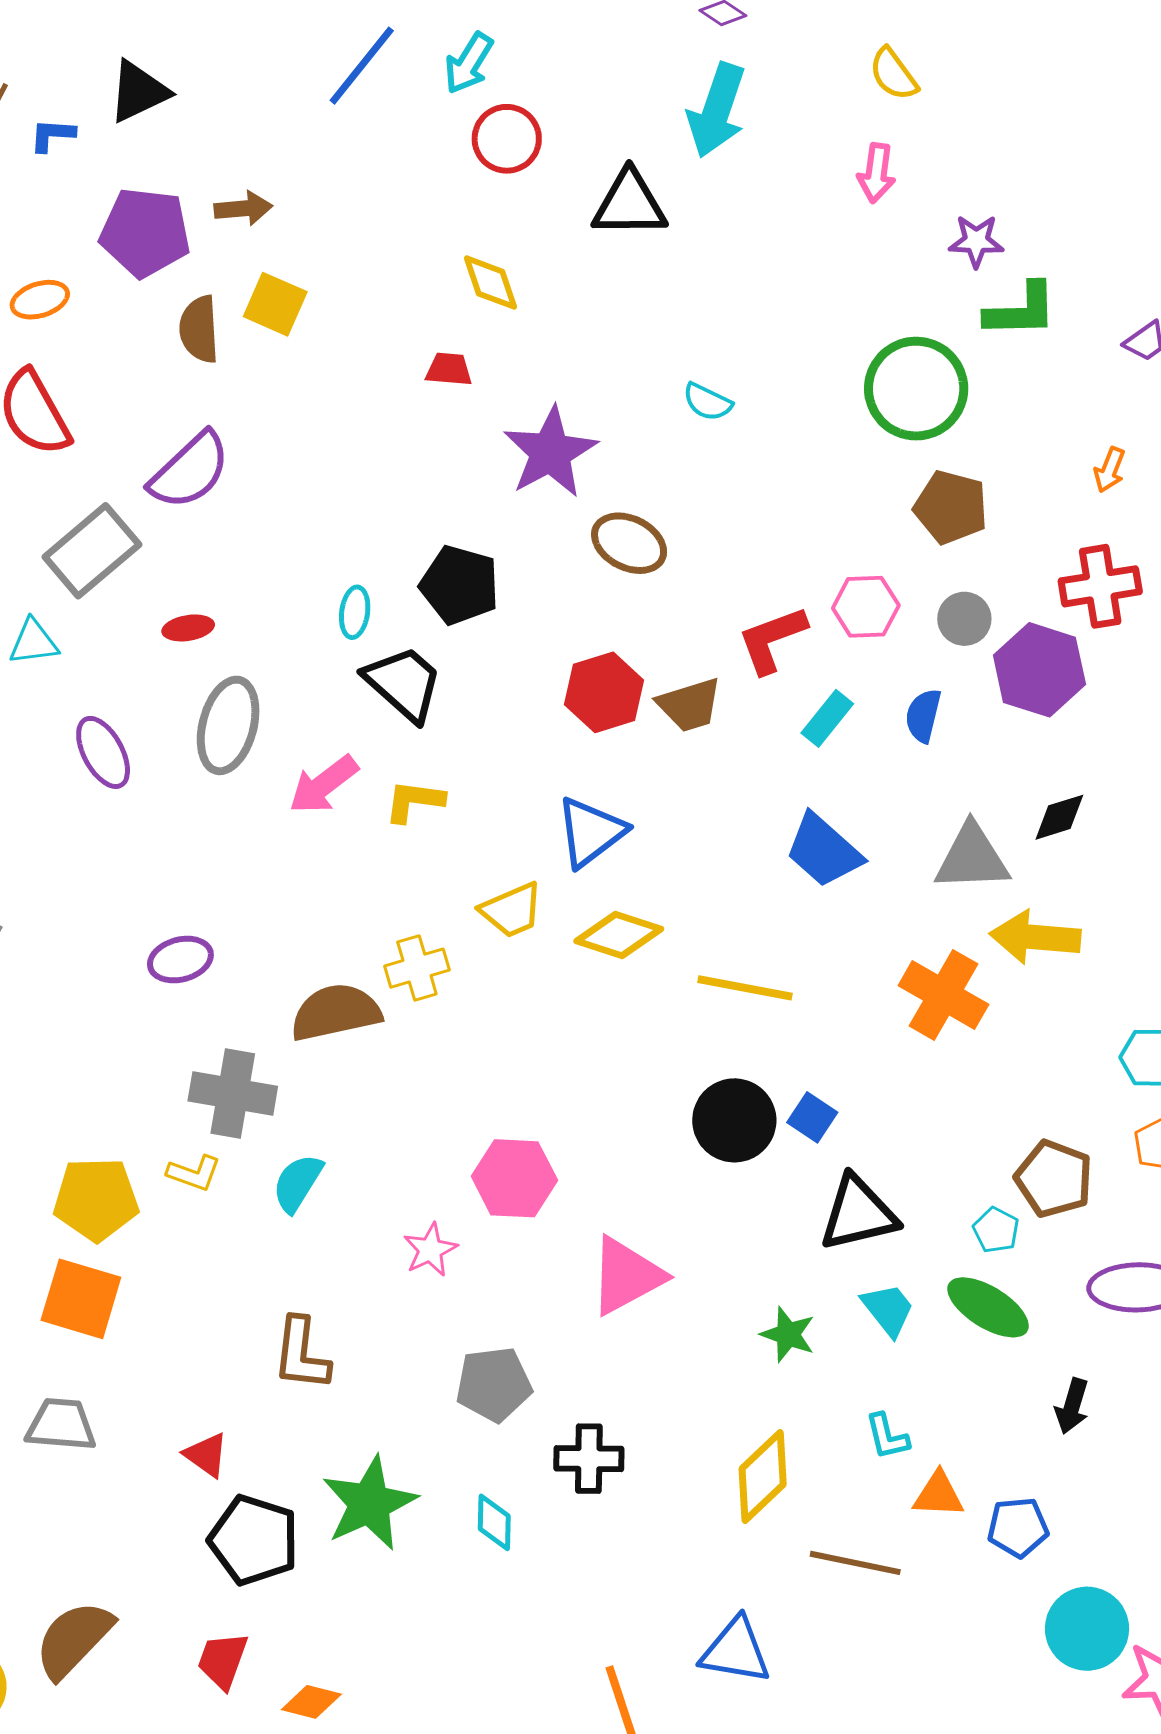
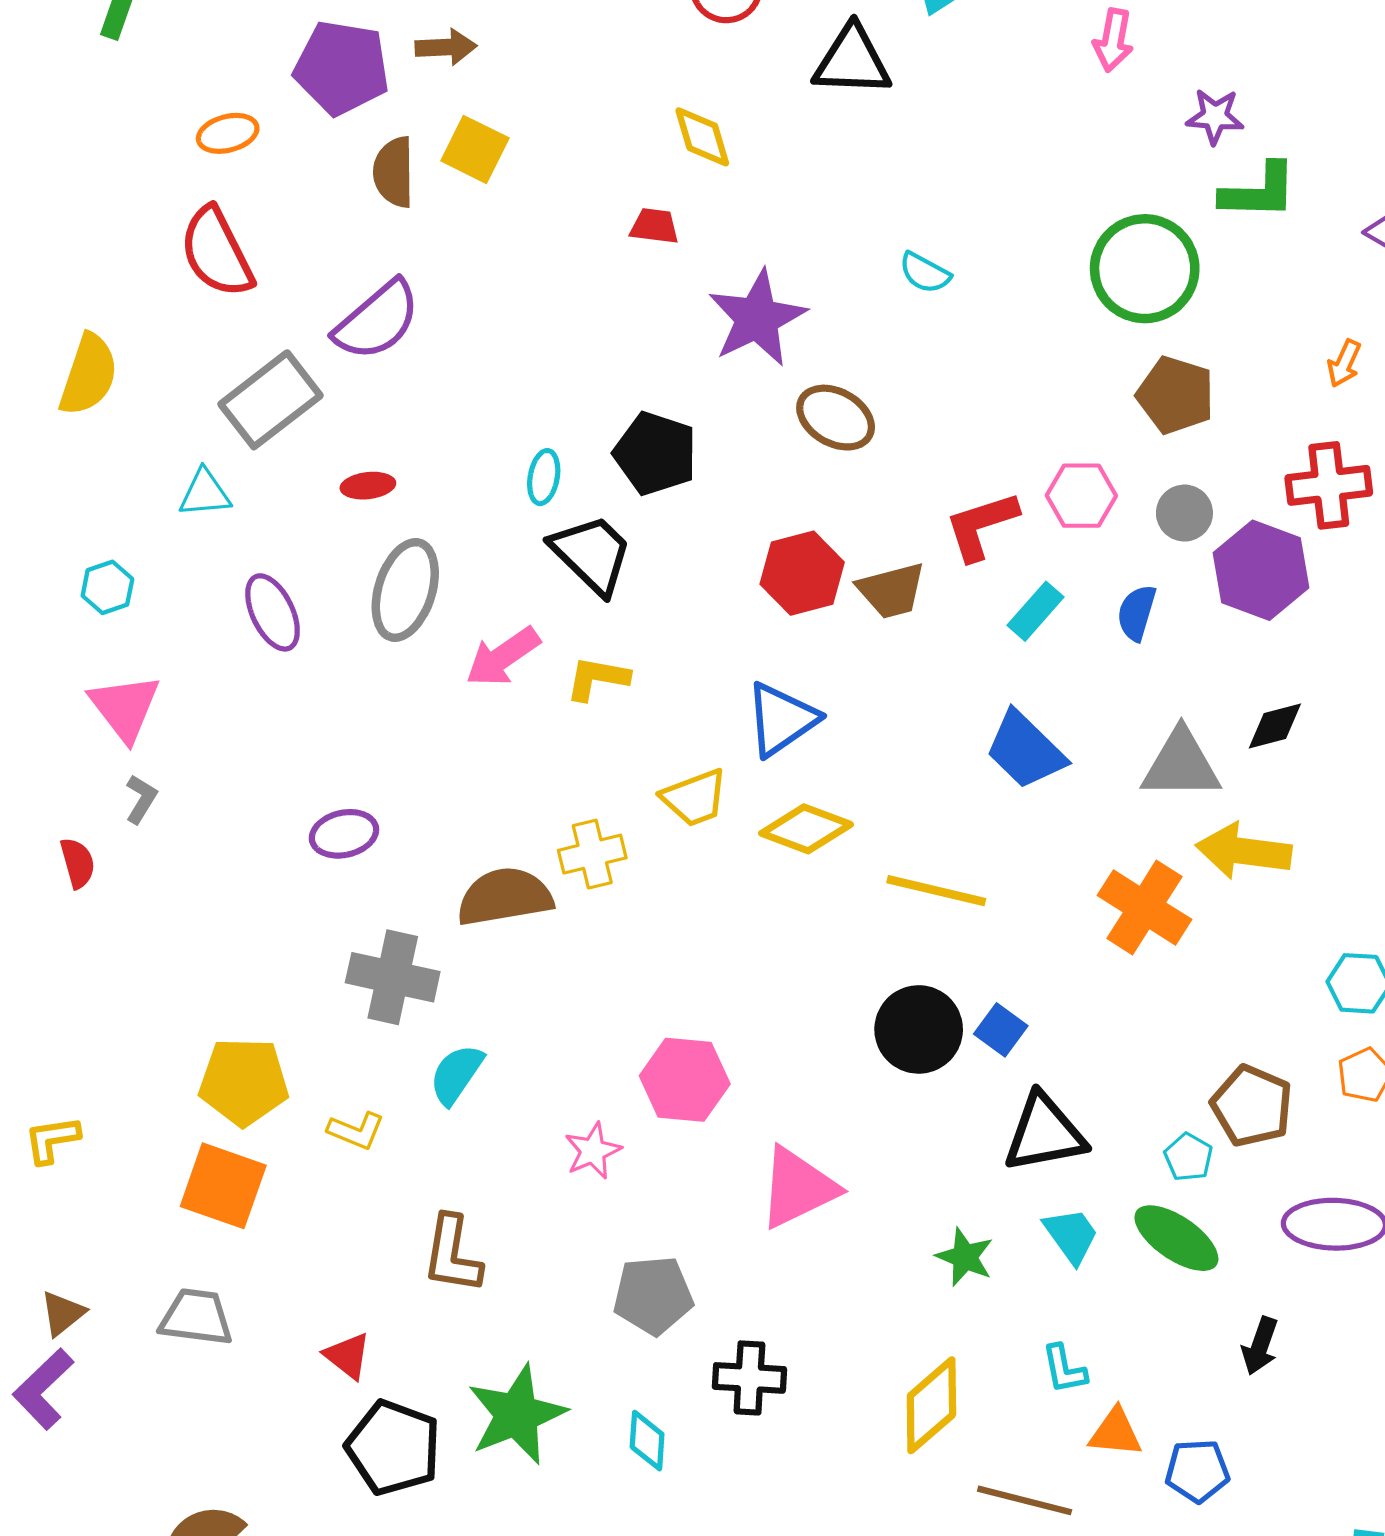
yellow L-shape: (194, 1173) -> (356, 1131), moved

